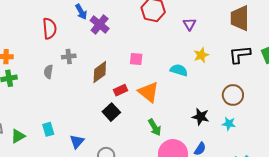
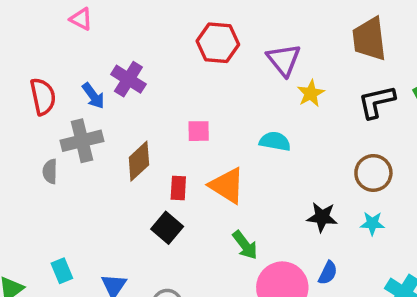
blue arrow: (81, 12) -> (93, 96), moved
purple triangle: (189, 24) -> (284, 60), size x1.5
yellow star: (201, 55) -> (311, 93), moved
gray cross: (69, 56) -> (82, 141), size x1.6
red rectangle: (121, 90) -> (178, 188), turned -56

